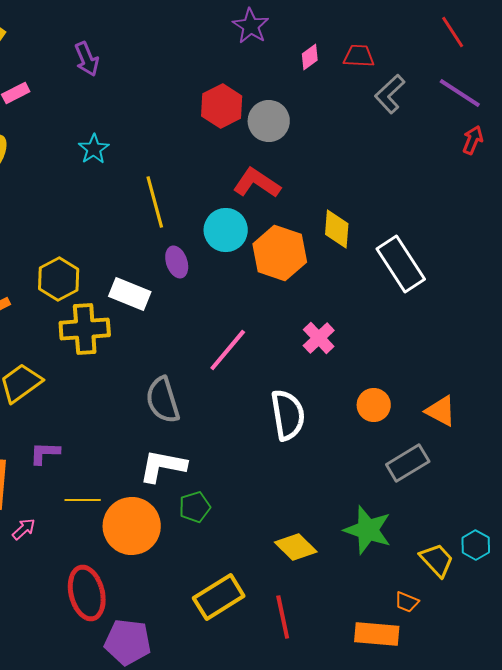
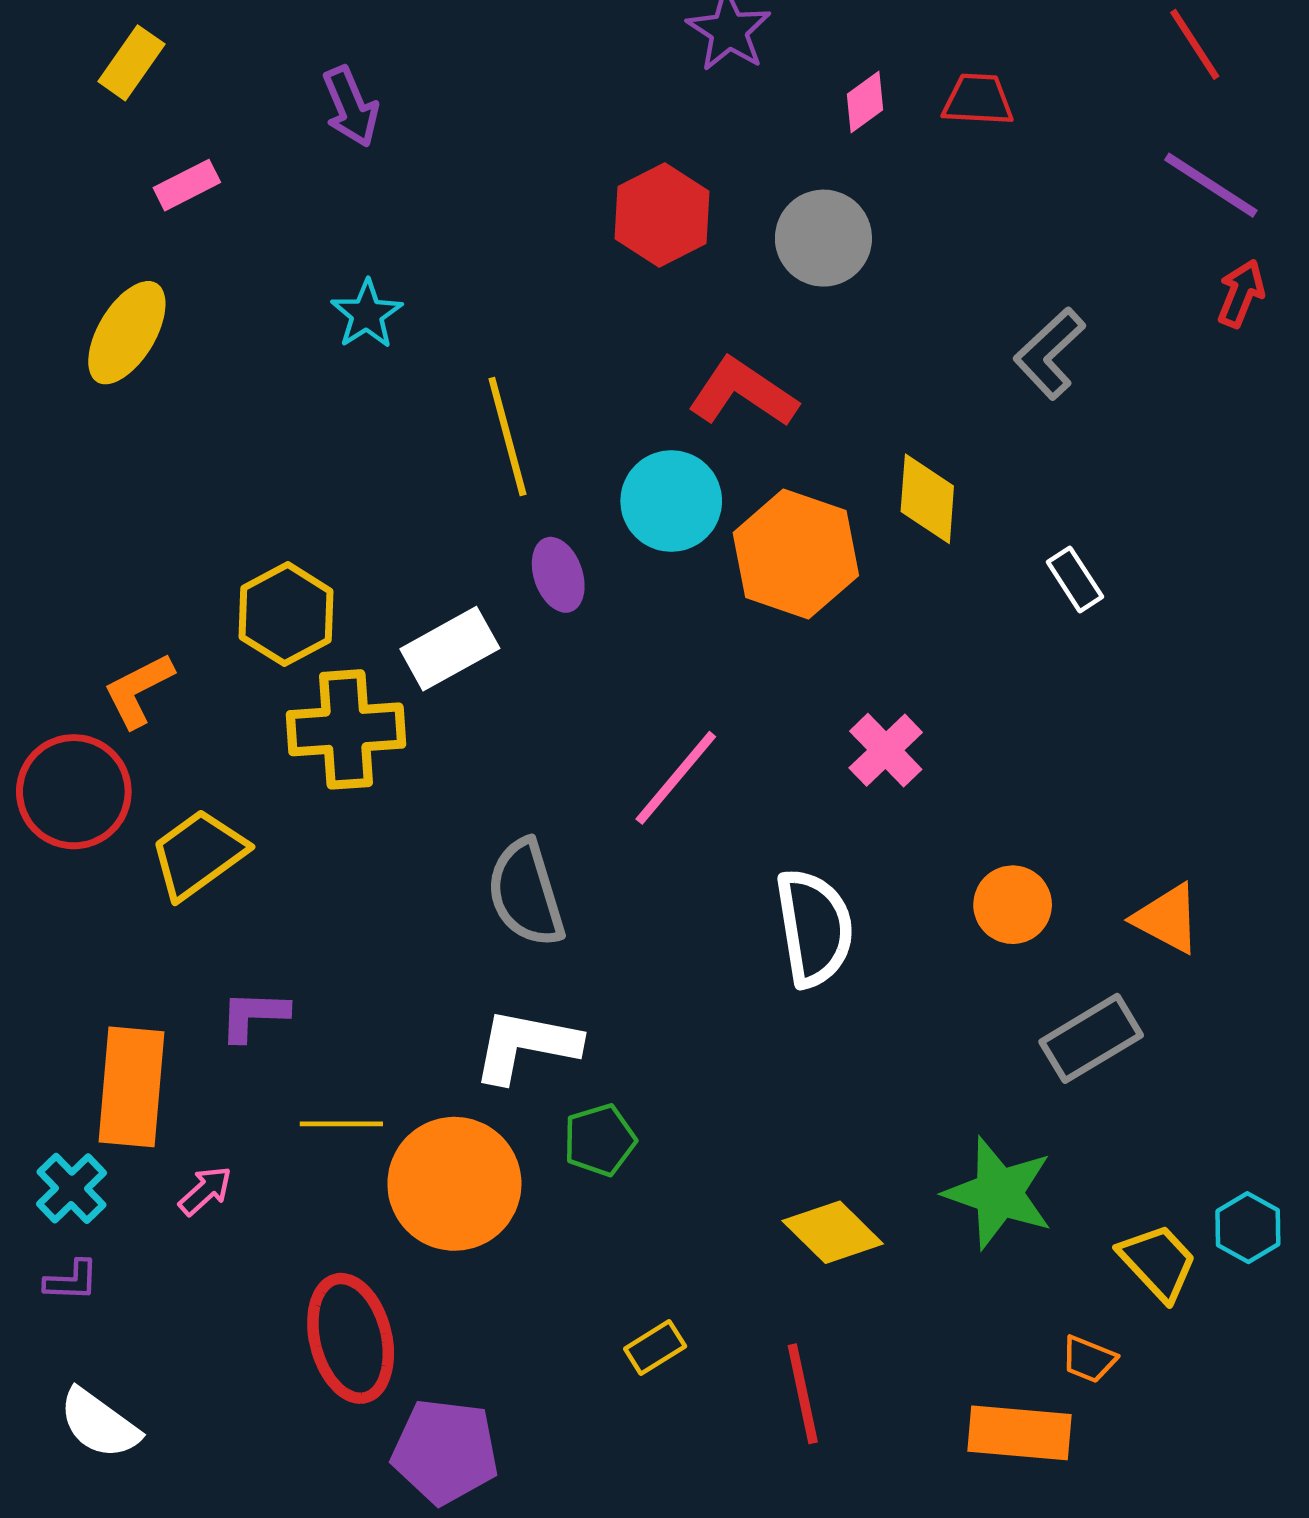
gray L-shape: (390, 94) -> (1050, 353), moved
gray circle: (269, 121) -> (823, 238), moved
white rectangle: (401, 264) -> (1075, 579), size x0.5
white rectangle: (130, 294) -> (450, 649), turned -51
yellow rectangle: (219, 597) -> (655, 1348), size x0.5

